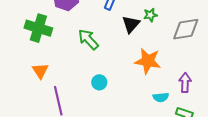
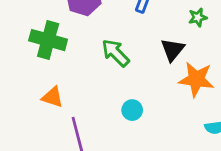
black triangle: (131, 24) -> (173, 50), moved
orange triangle: (40, 71) -> (53, 97), turned -36

